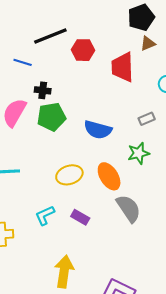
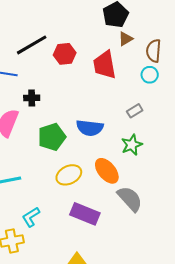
green pentagon: (51, 117) -> (52, 137), moved
cyan L-shape: (45, 215) -> (31, 217), moved
purple rectangle: (80, 217) -> (85, 214), size x1.6

